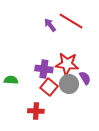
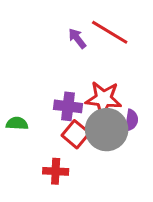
purple semicircle: (85, 78) -> (131, 120), turned 40
gray circle: (69, 84) -> (107, 130), size x1.4

